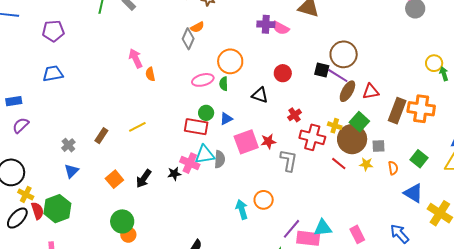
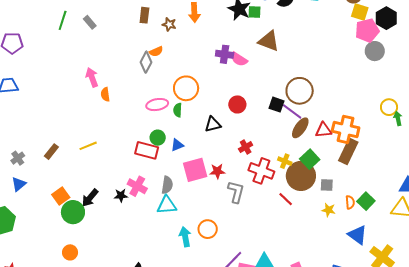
black triangle: (260, 95) -> (213, 124), turned -36
orange cross: (421, 109) -> (346, 129), moved
cyan triangle: (205, 155) -> (167, 205), moved
yellow star: (366, 164) -> (329, 210), moved
orange semicircle: (393, 168) -> (350, 202), moved
green circle: (122, 221) -> (73, 212), moved

